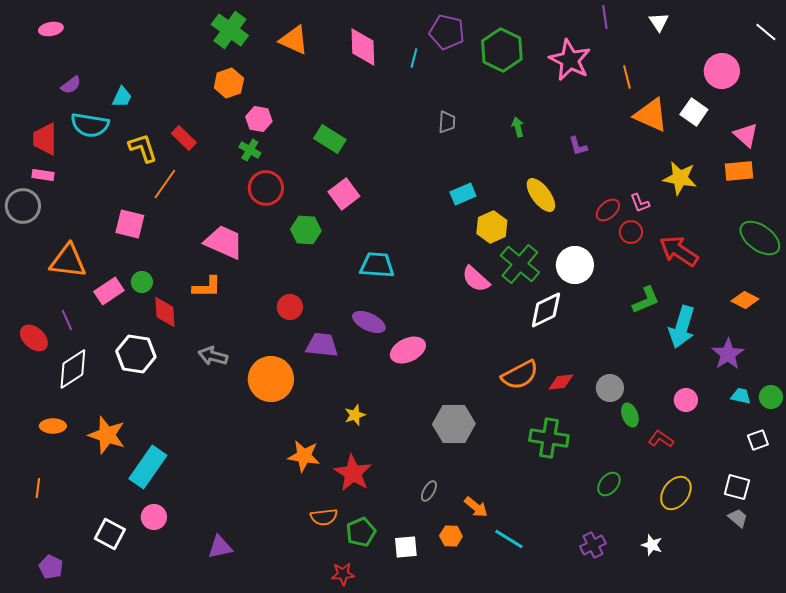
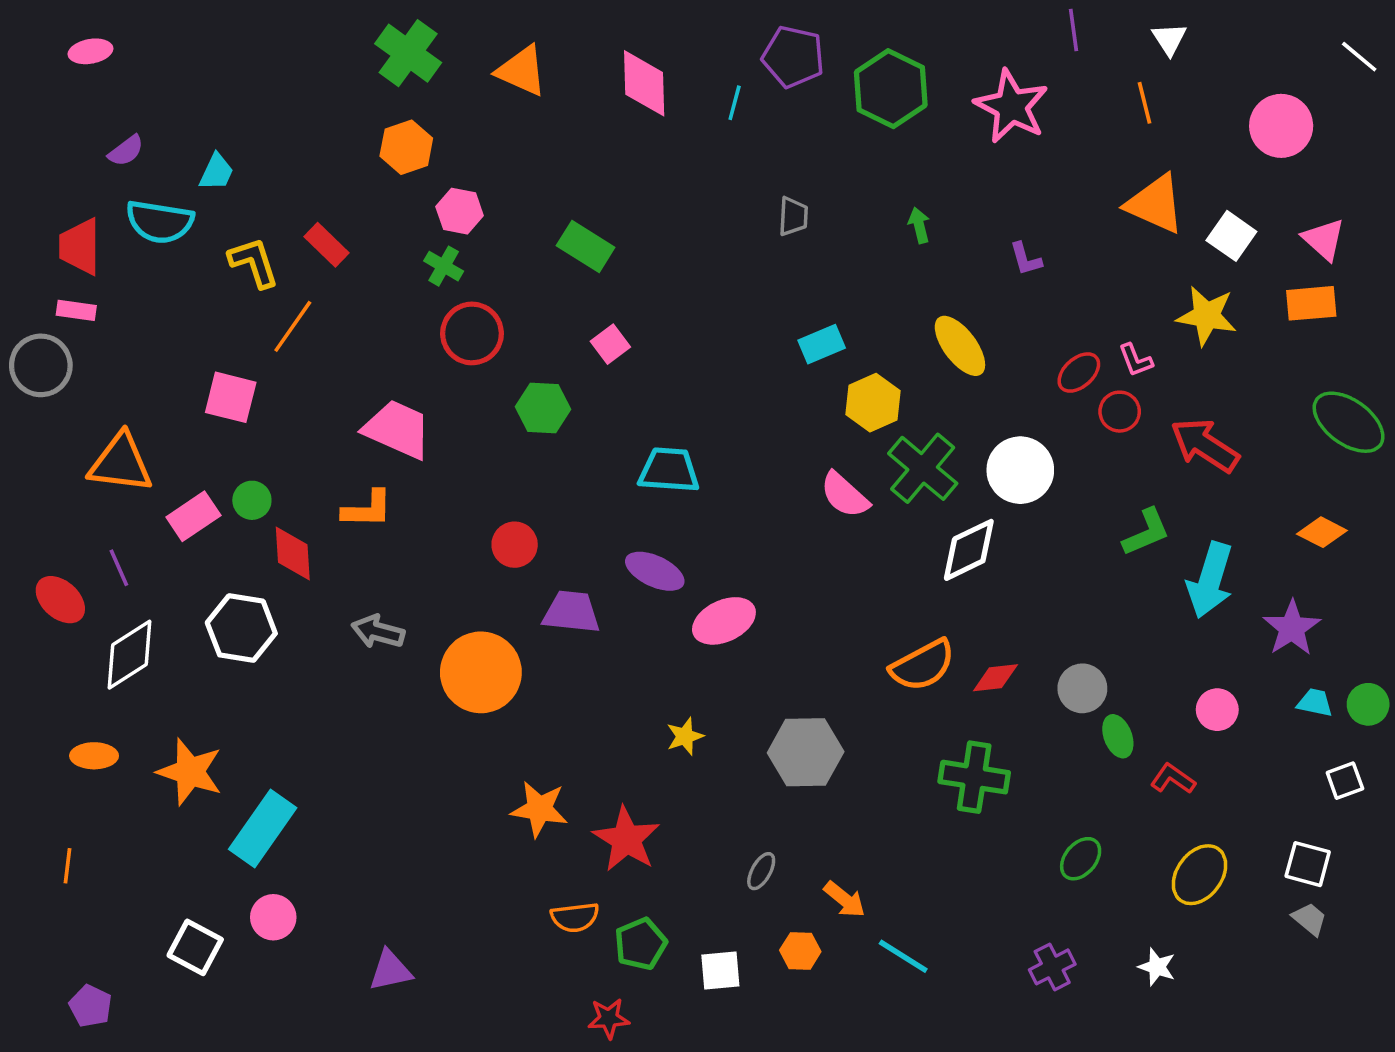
orange line: (627, 77) -> (1144, 103), moved
white square: (694, 112) -> (1231, 236), moved
pink square: (344, 194) -> (610, 344), size x0.7
yellow star: (355, 415) -> (685, 736), moved

